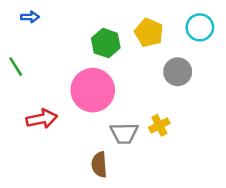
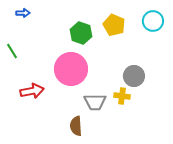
gray circle: (178, 72) -> (134, 76), moved
yellow cross: (159, 125) -> (122, 96), turned 35

